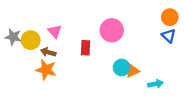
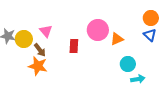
brown arrow: (48, 52) -> (40, 50), turned -144
cyan circle: (122, 68) -> (128, 64), moved
orange triangle: (133, 71) -> (117, 39), moved

